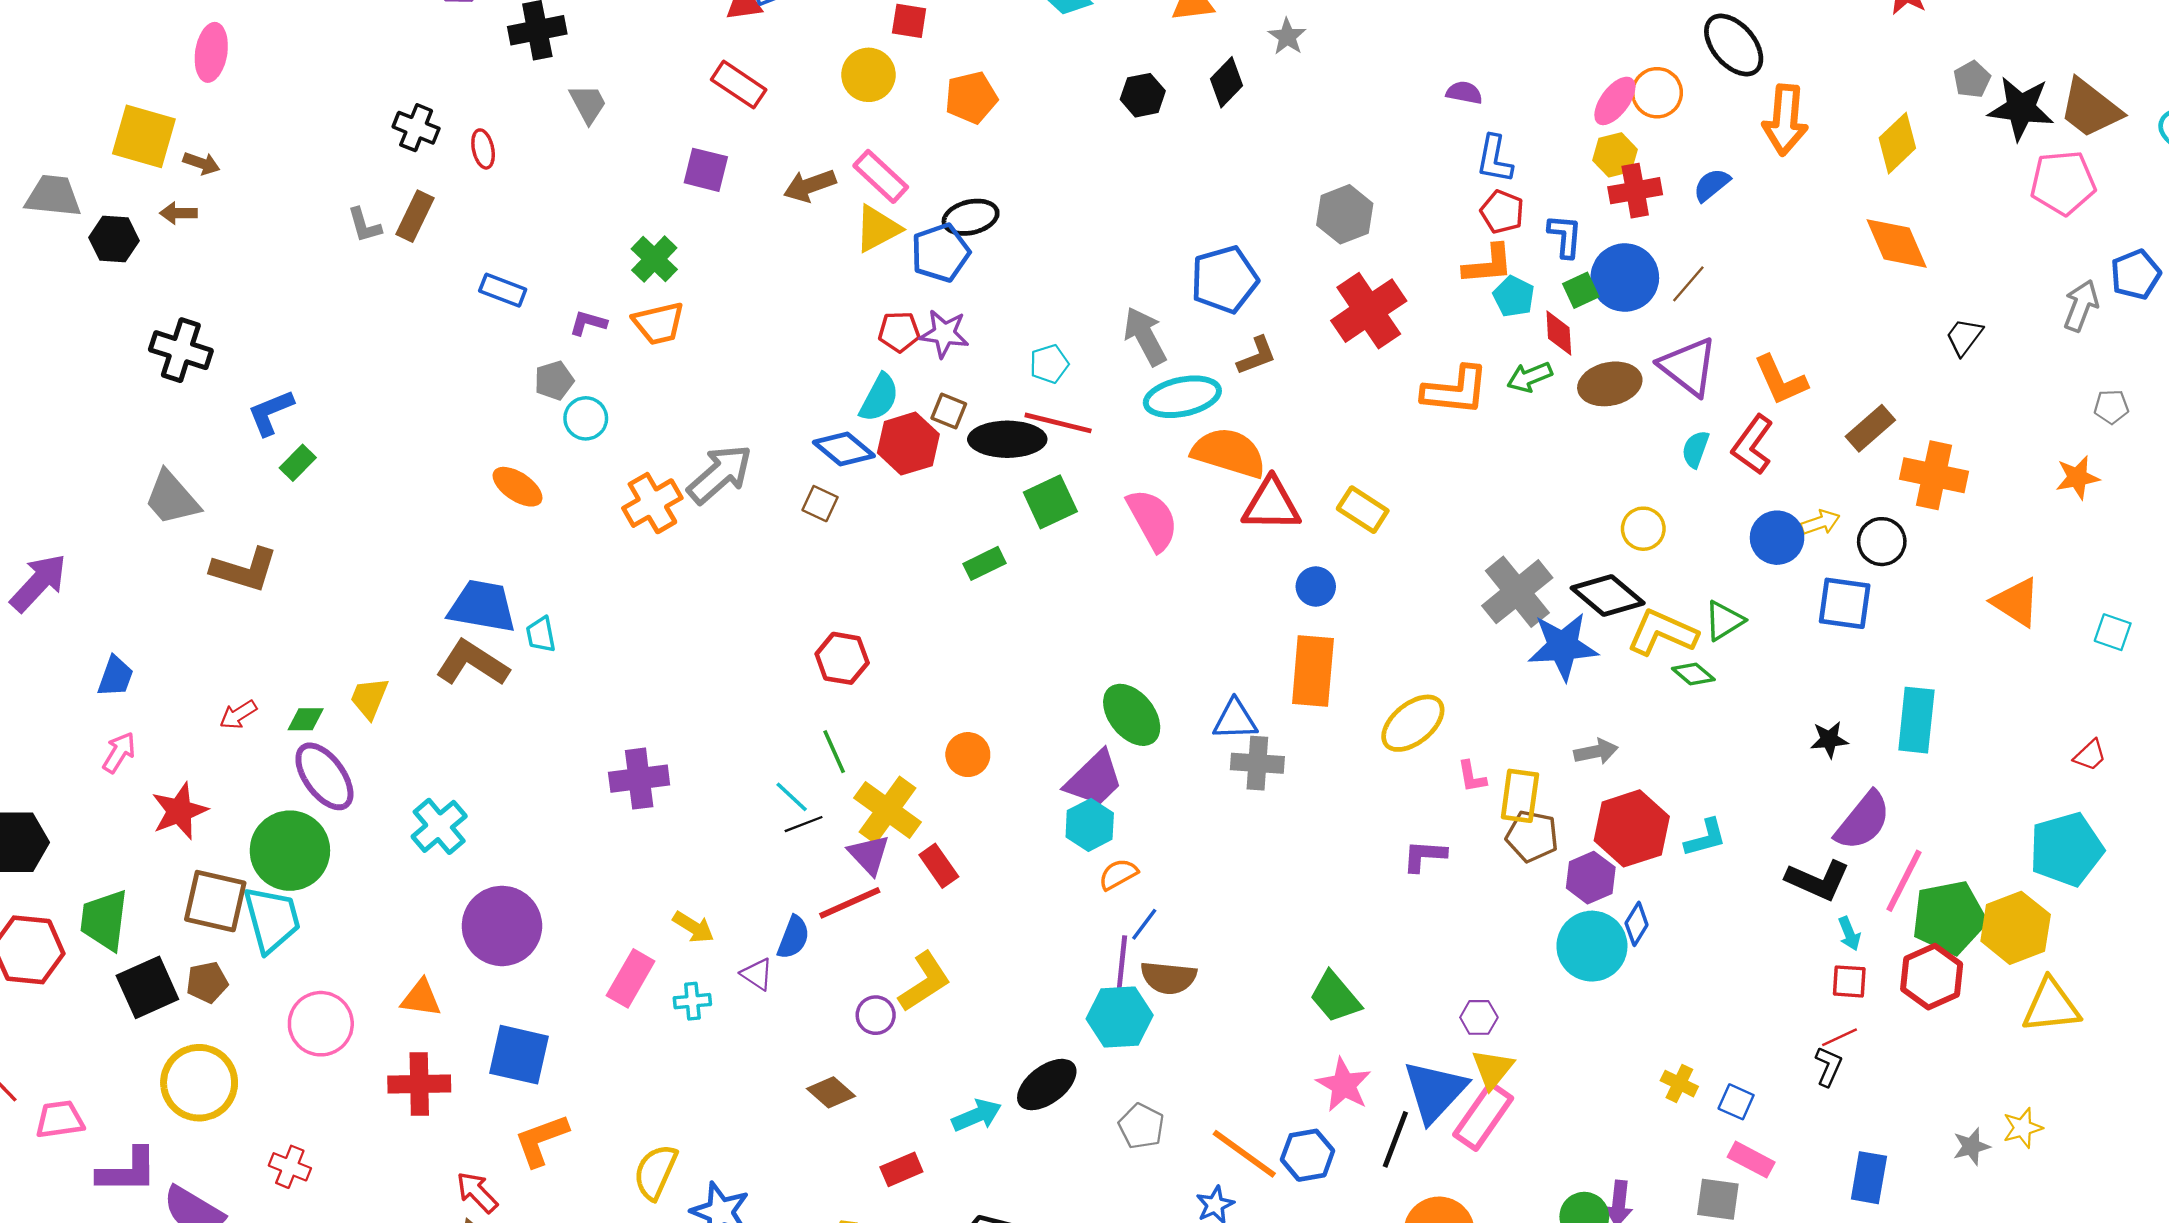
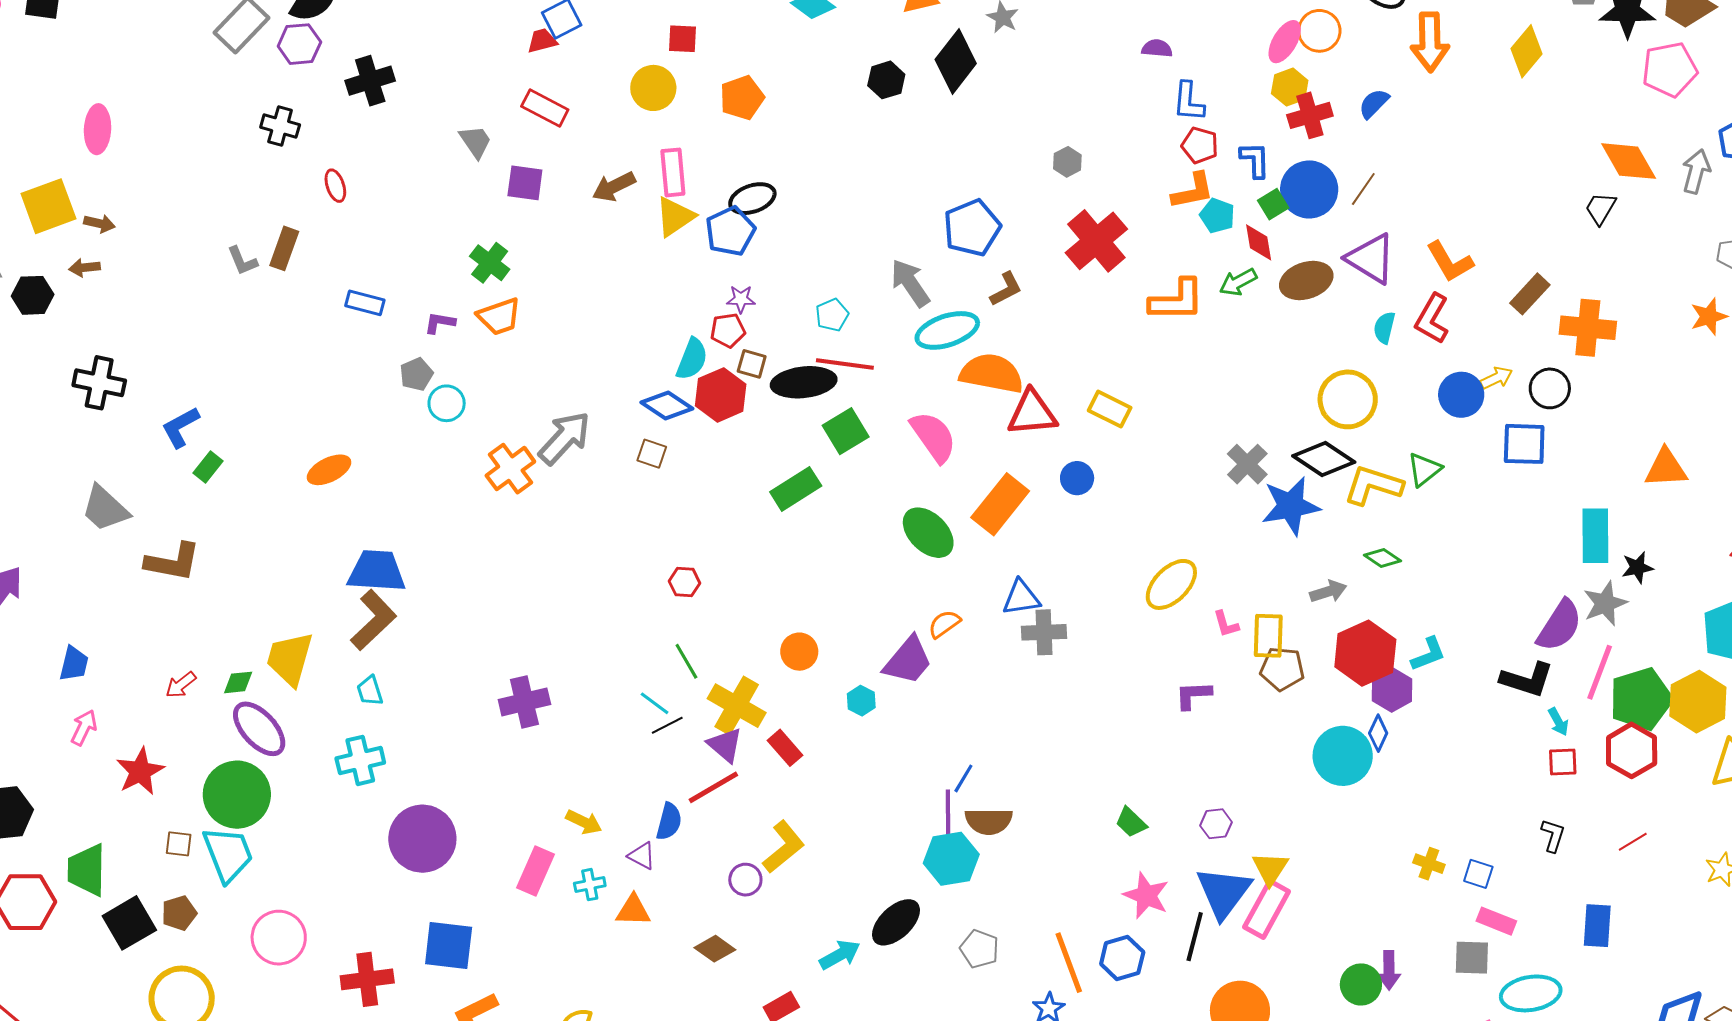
black diamond: (1227, 82) -> (956, 61), size x1.5
gray trapezoid: (588, 104) -> (475, 142), moved
black cross: (416, 128) -> (280, 126), moved
yellow square: (144, 136) -> (48, 206), turned -30
pink rectangle: (881, 176) -> (673, 172), turned 48
gray hexagon: (1345, 214) -> (1067, 162), size x0.6
orange diamond: (1897, 244) -> (1629, 161), moved
red pentagon: (899, 332) -> (728, 330), moved
purple star: (944, 334) -> (741, 299), size x0.7
orange ellipse: (518, 487) -> (329, 470), moved, turned -54
yellow circle: (1643, 529) -> (1348, 399), size x1.6
green rectangle: (984, 563) -> (796, 489), size x1.4
gray cross: (1517, 592) -> (1247, 464), size x0.7
orange triangle: (2016, 602) -> (1666, 468), moved, turned -30
cyan trapezoid: (541, 635) -> (370, 691), moved
red hexagon: (842, 658) -> (685, 582), size x0.7
brown L-shape: (472, 663) -> (373, 620), turned 110
orange rectangle: (1313, 671) -> (1000, 504), moved, turned 40
green diamond: (1693, 674) -> (1383, 558), moved
yellow trapezoid: (369, 698) -> (290, 659), size x1.5
green ellipse: (1132, 715) -> (928, 533), moved
black star: (1829, 740) -> (1637, 567), moved
cyan hexagon: (1090, 825) -> (861, 701), moved, size x0.7
cyan cross: (439, 826) -> (360, 760), turned 33
orange semicircle: (1118, 874) -> (944, 624), moved
purple hexagon: (1591, 878) -> (1392, 690), moved
brown square: (215, 901) -> (179, 844), size x0.5
green trapezoid: (1335, 997) -> (1131, 822), size x0.7
orange triangle: (421, 998) -> (633, 910), moved
purple hexagon: (1479, 1017) -> (1216, 824), moved
red line: (1840, 1037) -> (1633, 842), moved
gray star: (1971, 1146) -> (1605, 603), moved, size x1.4
orange line: (1244, 1154) -> (1069, 963), turned 40

